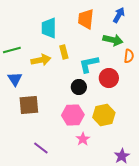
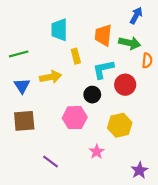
orange trapezoid: (86, 19) -> (103, 35), moved
yellow arrow: (41, 60) -> (51, 77), moved
brown square: (29, 105) -> (24, 121), moved
pink hexagon: (73, 115) -> (75, 118), moved

